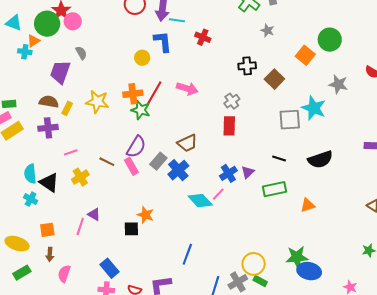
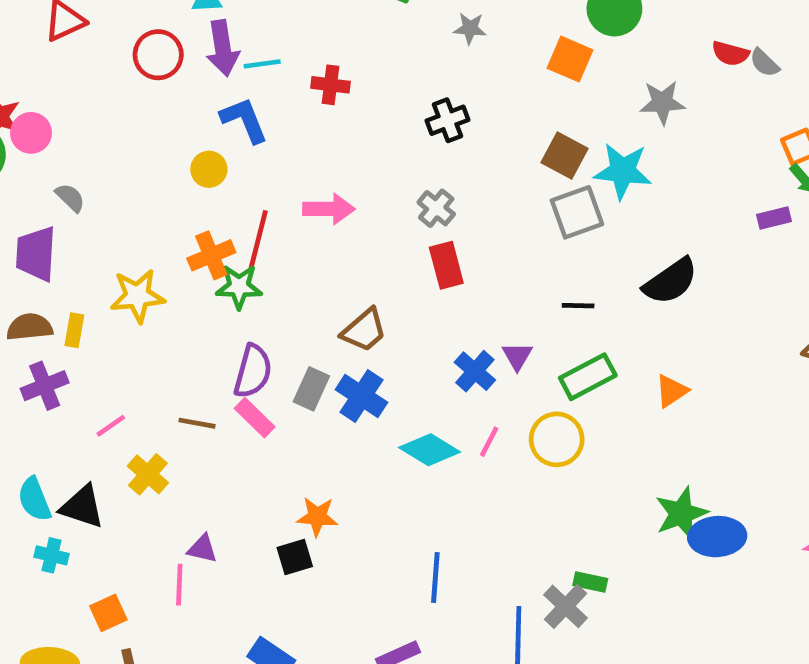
brown square: (274, 79) -> (564, 156), moved
pink line: (218, 194) -> (489, 442), moved
yellow circle: (254, 264) -> (557, 439), moved
green rectangle: (260, 281) -> (590, 582), moved

